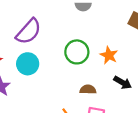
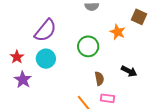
orange star: (109, 55) -> (118, 32), moved
brown semicircle: (88, 89) -> (99, 79), turned 80

